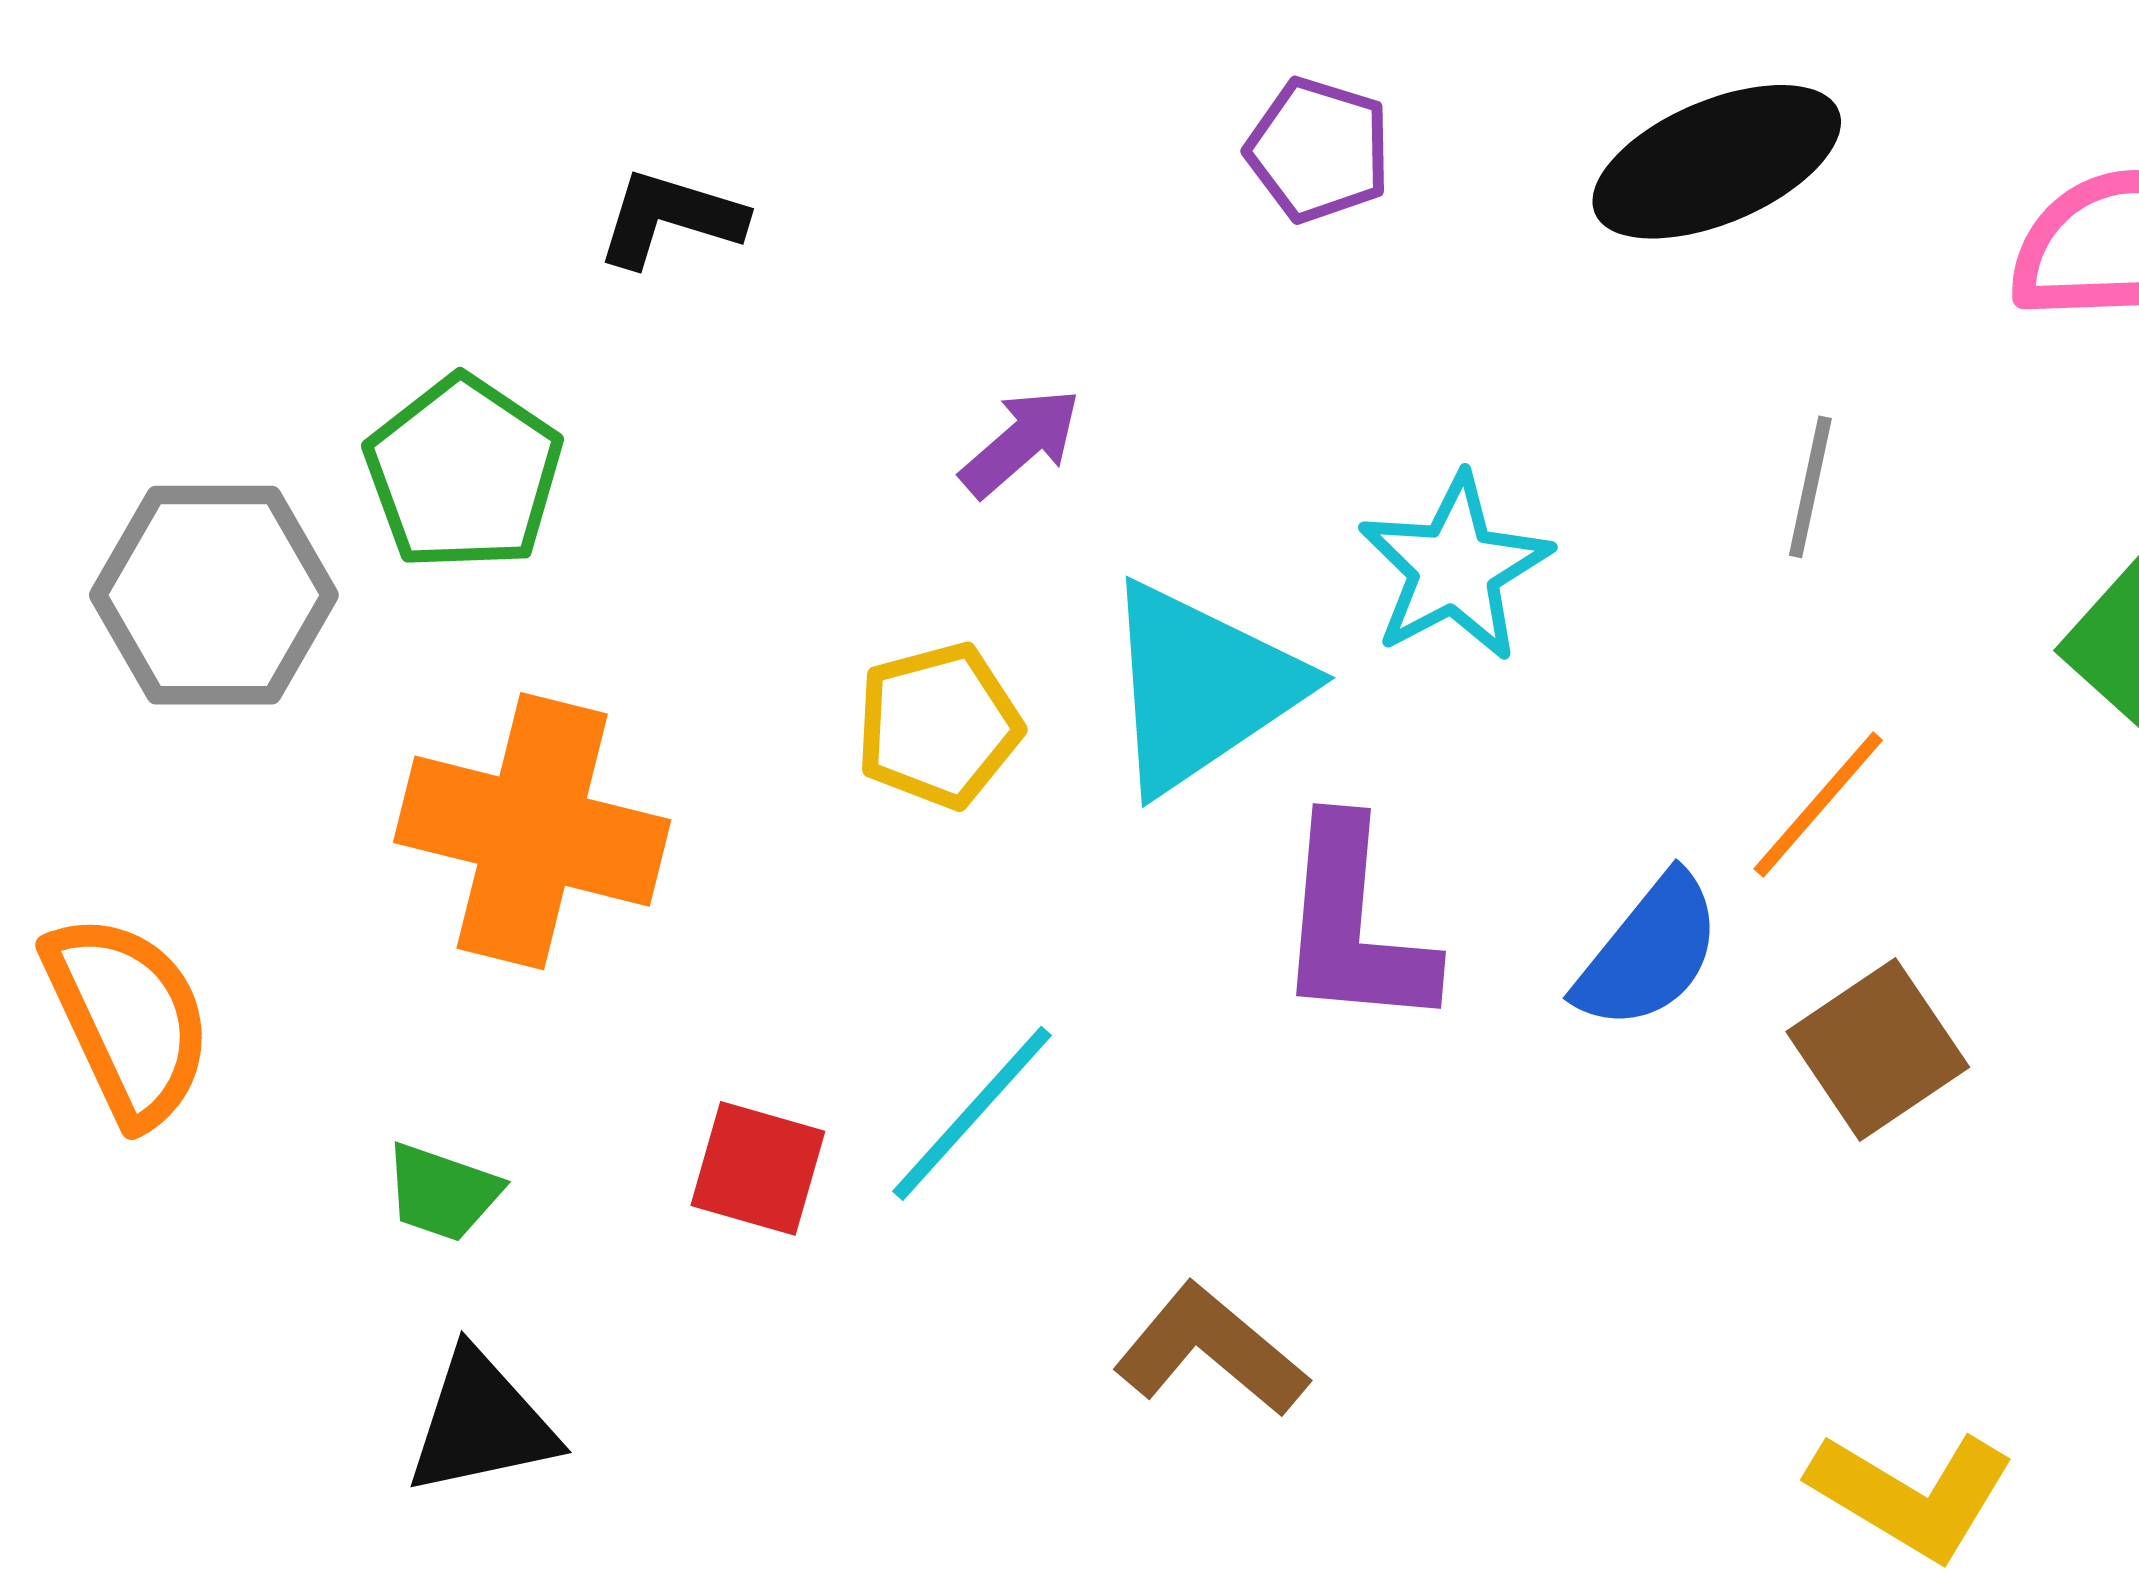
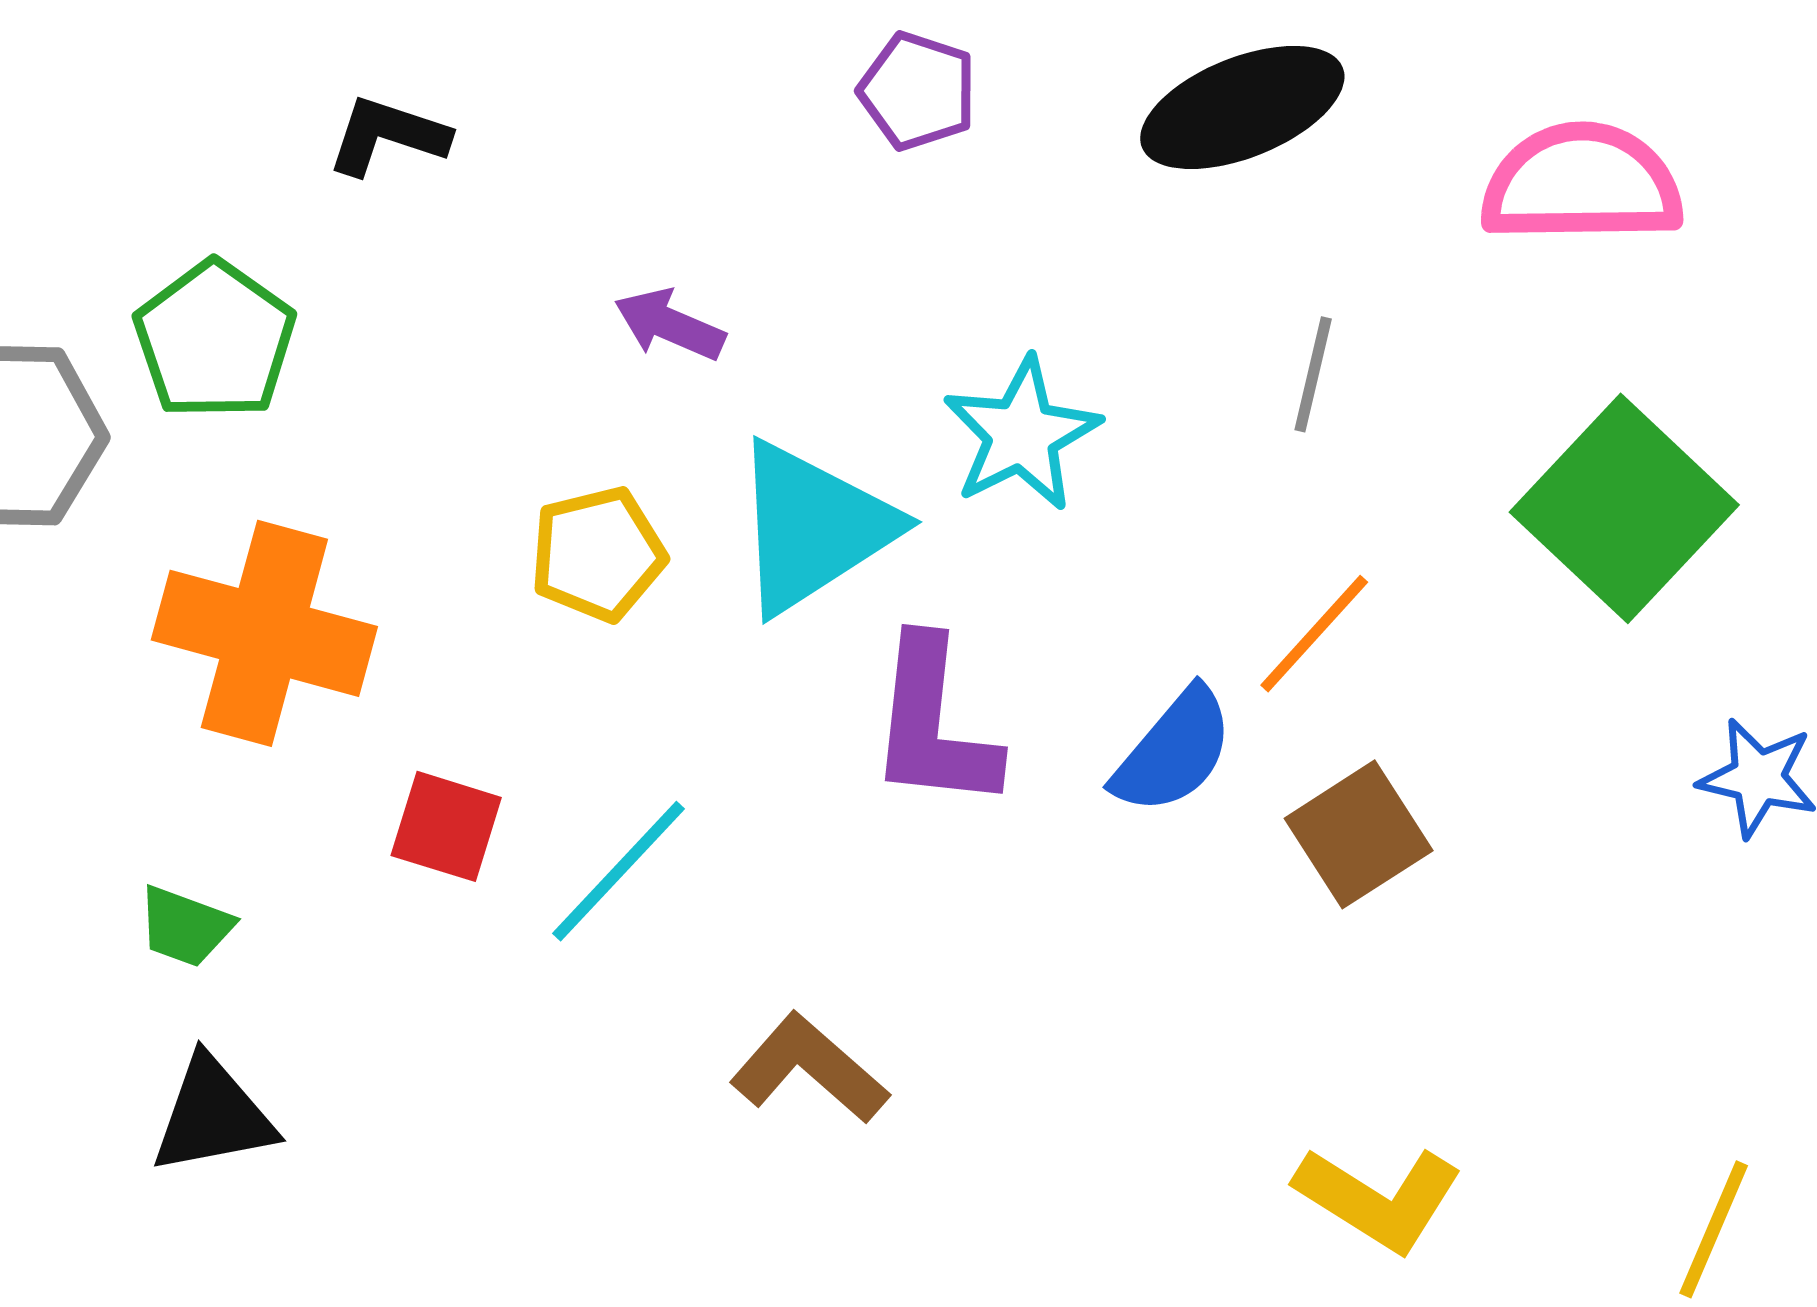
purple arrow: (1021, 443) -> (670, 325), turned -117
red square: (758, 1168) -> (446, 826), moved

